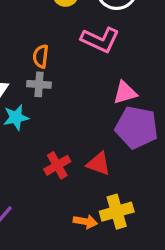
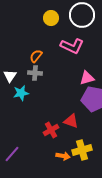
orange semicircle: (41, 56) -> (36, 56), turned 32
red cross: (57, 165) -> (51, 130), moved

